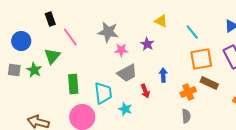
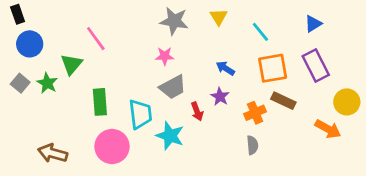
black rectangle: (50, 19) -> (18, 14), moved
yellow triangle: (161, 21) -> (219, 17), turned 32
gray star: (108, 32) -> (174, 21), moved
purple star: (147, 44) -> (220, 97), moved
gray square: (14, 70) -> (20, 83), turned 32
blue arrow: (163, 75) -> (225, 68), moved, turned -56
cyan star: (125, 109) -> (170, 136), size x1.5

